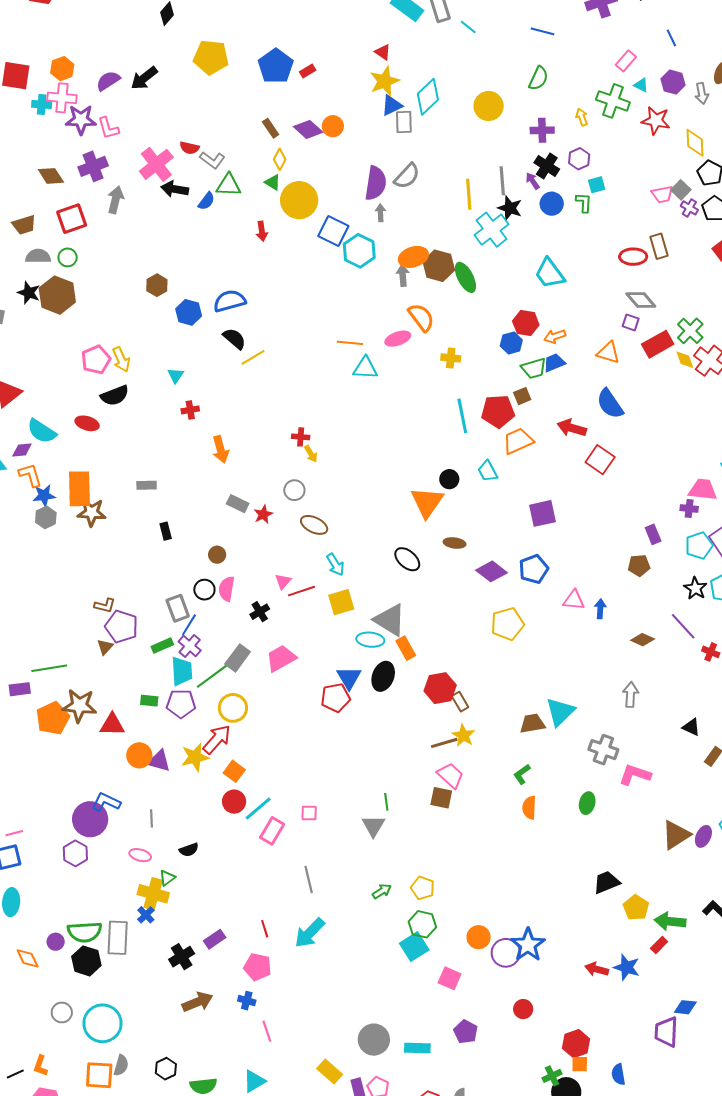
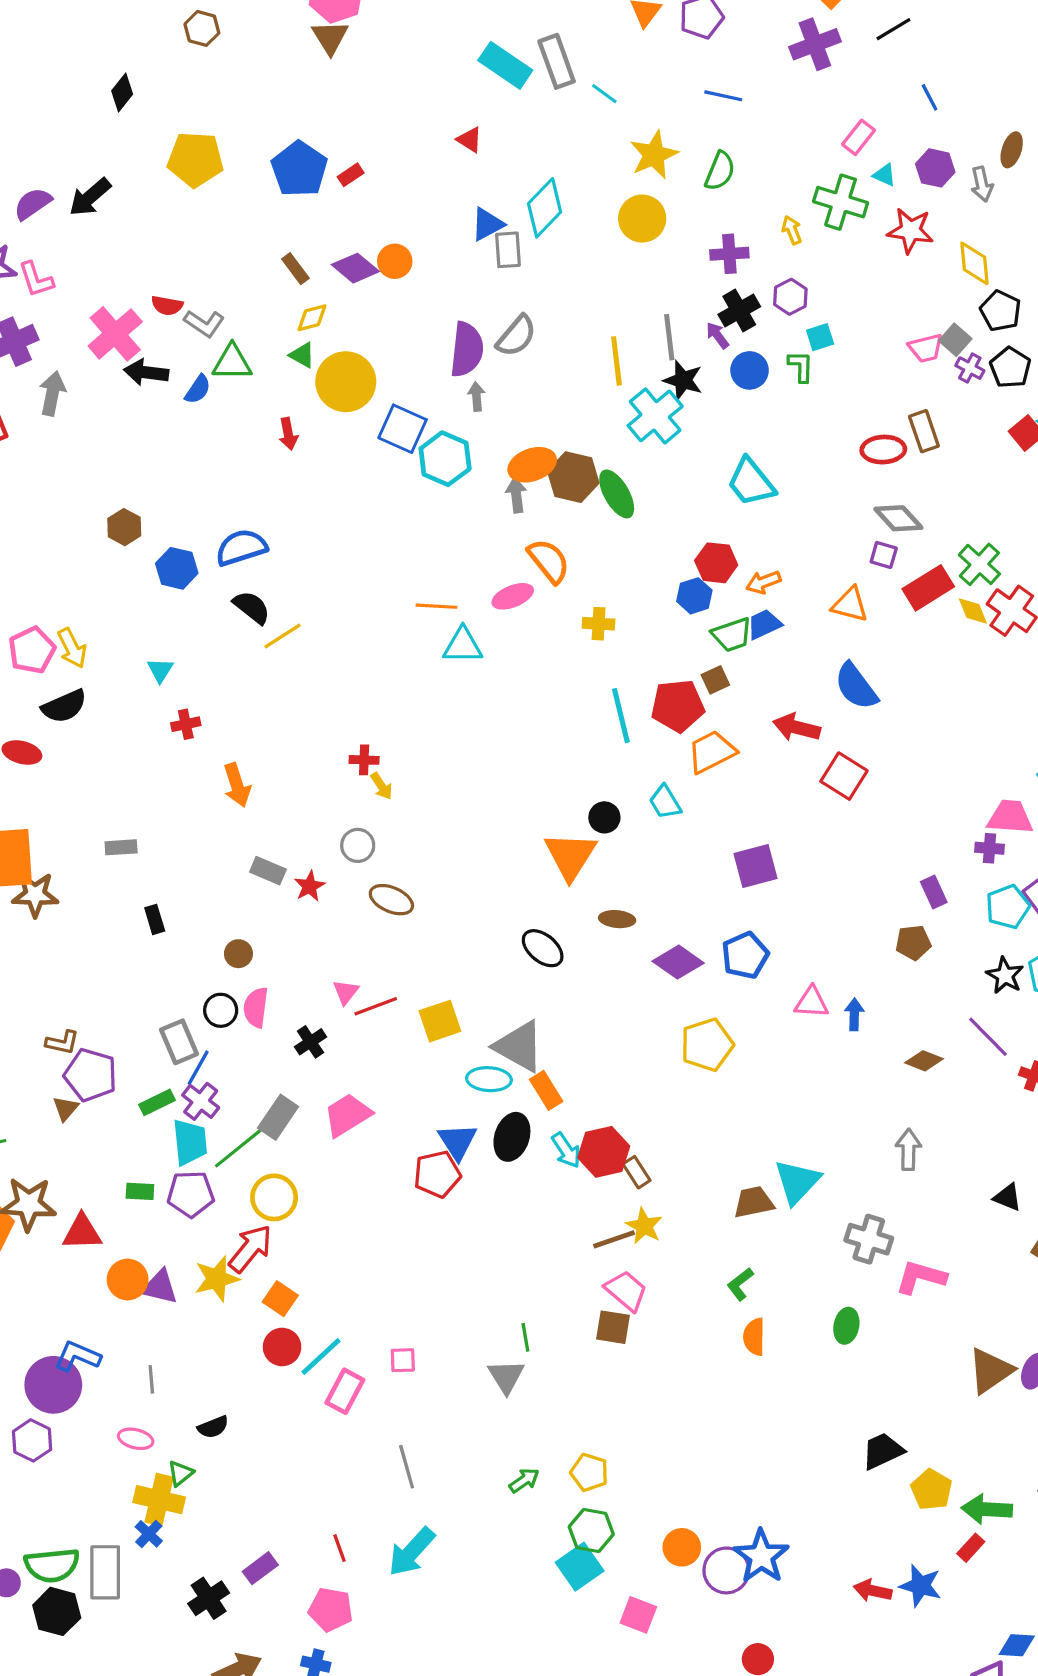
yellow star: (385, 81) -> (654, 155), moved
yellow diamond: (280, 159) -> (312, 318), turned 50
black cross: (547, 166) -> (739, 311), turned 30
cyan arrow: (335, 565) -> (566, 1150), moved

